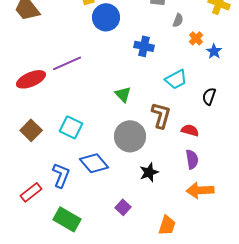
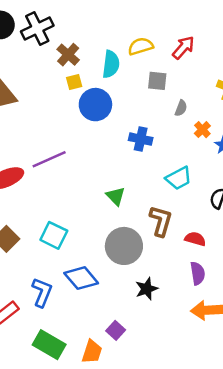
orange trapezoid: (167, 225) -> (92, 352), moved

